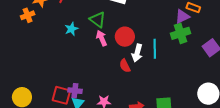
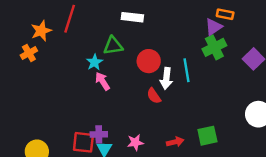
green triangle: (97, 20) -> (113, 46), turned -36
cyan star: (71, 29) -> (94, 62), moved
pink arrow: (102, 38) -> (103, 81), moved

